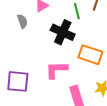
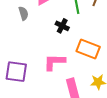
black cross: (63, 32) -> (62, 26), size x0.6

